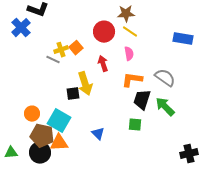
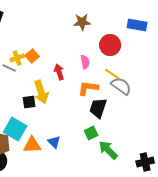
red circle: (104, 32) -> (110, 45), moved
yellow line: (130, 32) -> (112, 74), moved
blue rectangle: (183, 39) -> (137, 25), moved
green arrow: (165, 107) -> (108, 150), moved
green square: (135, 125) -> (91, 133), turned -32
orange triangle: (59, 143) -> (32, 145), moved

